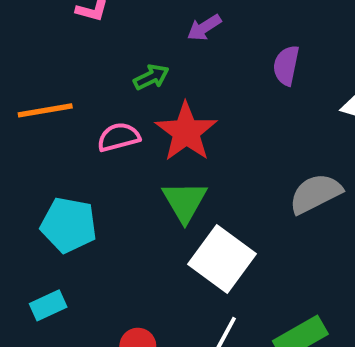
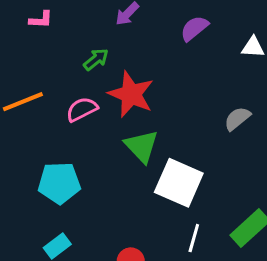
purple semicircle: (286, 65) -> (194, 28), turned 52
gray semicircle: (315, 194) -> (237, 119), size x0.7

